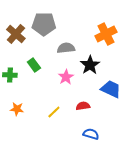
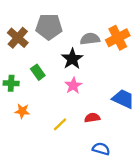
gray semicircle: (66, 48) -> (90, 39), moved
black star: (90, 65) -> (72, 59), moved
orange star: (17, 109) -> (22, 111), moved

